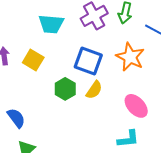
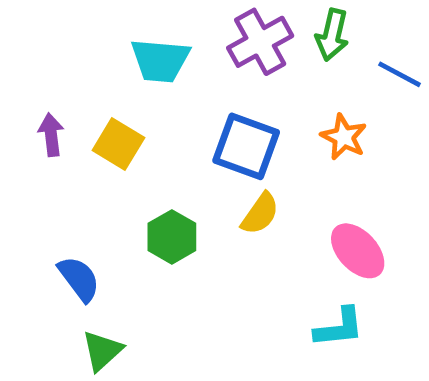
orange star: (130, 57) -> (344, 137), size x0.7
green hexagon: (65, 89) -> (172, 237), moved

